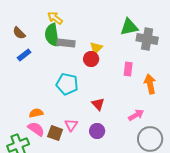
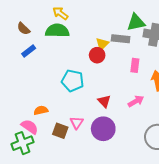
green semicircle: (52, 35) -> (57, 31), turned 100
gray rectangle: (66, 43) -> (121, 39), moved
pink arrow: (136, 115) -> (136, 101), moved
pink semicircle: (36, 129) -> (30, 127), moved
purple circle: (97, 131) -> (103, 129), size x1.5

